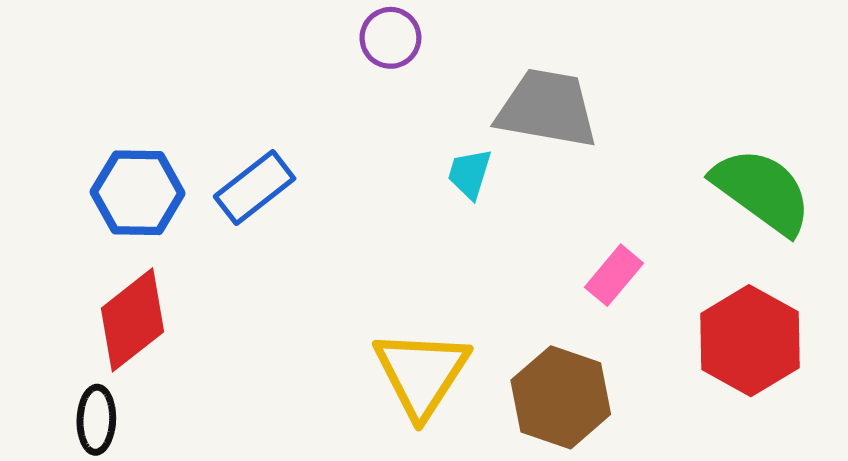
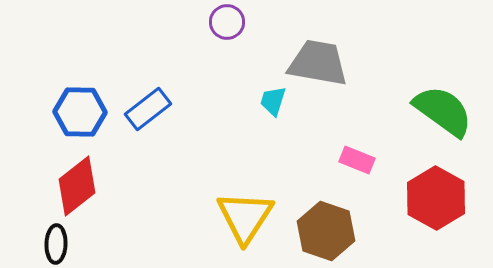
pink rectangle: (614, 275) -> (357, 160), turned 72

